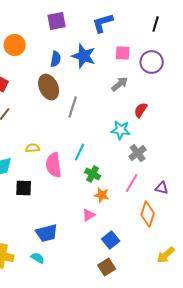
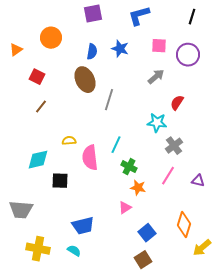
blue star: (84, 56) -> (120, 49), size x0.7
orange diamond: (148, 214) -> (184, 225), moved

